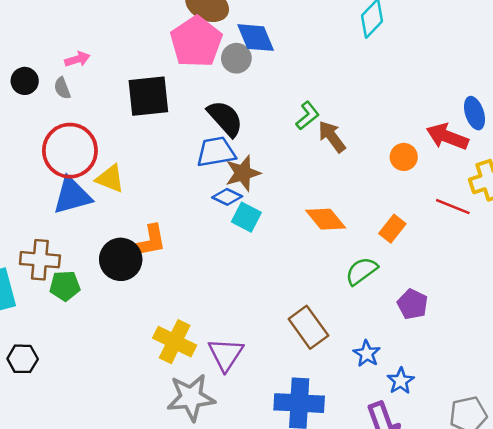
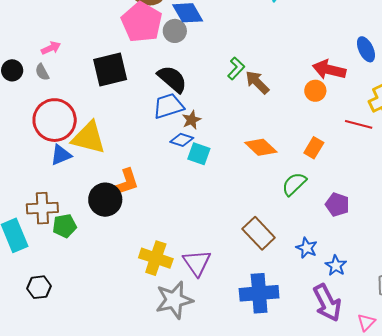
red arrow: (447, 137) -> (329, 70), moved
brown star: (243, 173) -> (192, 120), size x0.7
yellow triangle: (110, 179) -> (89, 138), size x1.5
blue triangle: (72, 196) -> (61, 155), size x0.7

